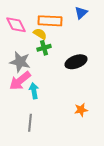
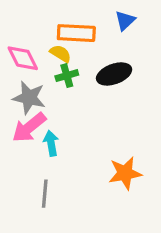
pink diamond: (16, 25) -> (23, 58), moved
black ellipse: (76, 62) -> (114, 74), moved
orange star: (81, 110) -> (125, 173), size x1.5

